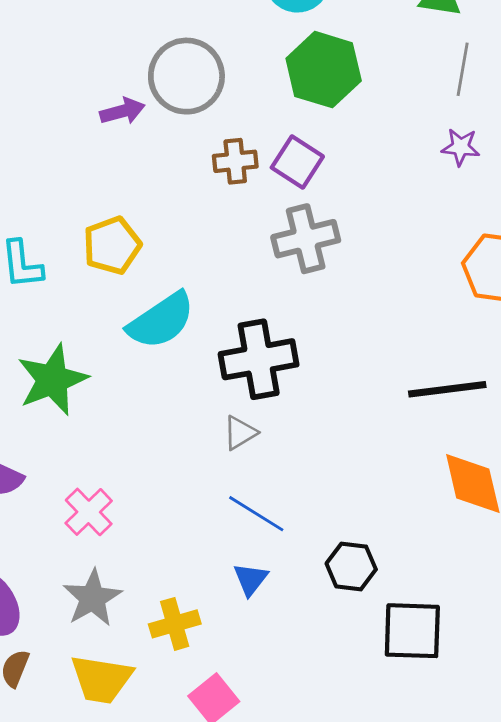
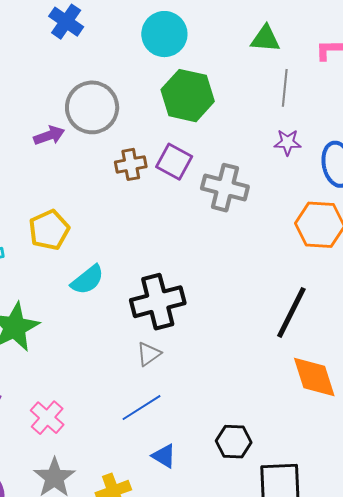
gray cross: (306, 239) -> (225, 188), moved, turned 33
cyan semicircle: (161, 321) -> (87, 280), size x0.7
black line: (447, 389) -> (291, 312), turned -52
blue line: (256, 514) -> (141, 408), moved, turned -60
blue triangle: (251, 579) -> (164, 456), turned -32

